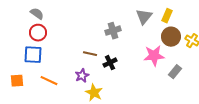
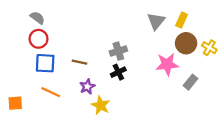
gray cross: (113, 31) -> (118, 51), moved
brown line: (90, 54) -> (80, 62), moved
blue square: (33, 55) -> (45, 63), moved
orange square: (17, 81) -> (15, 103), moved

